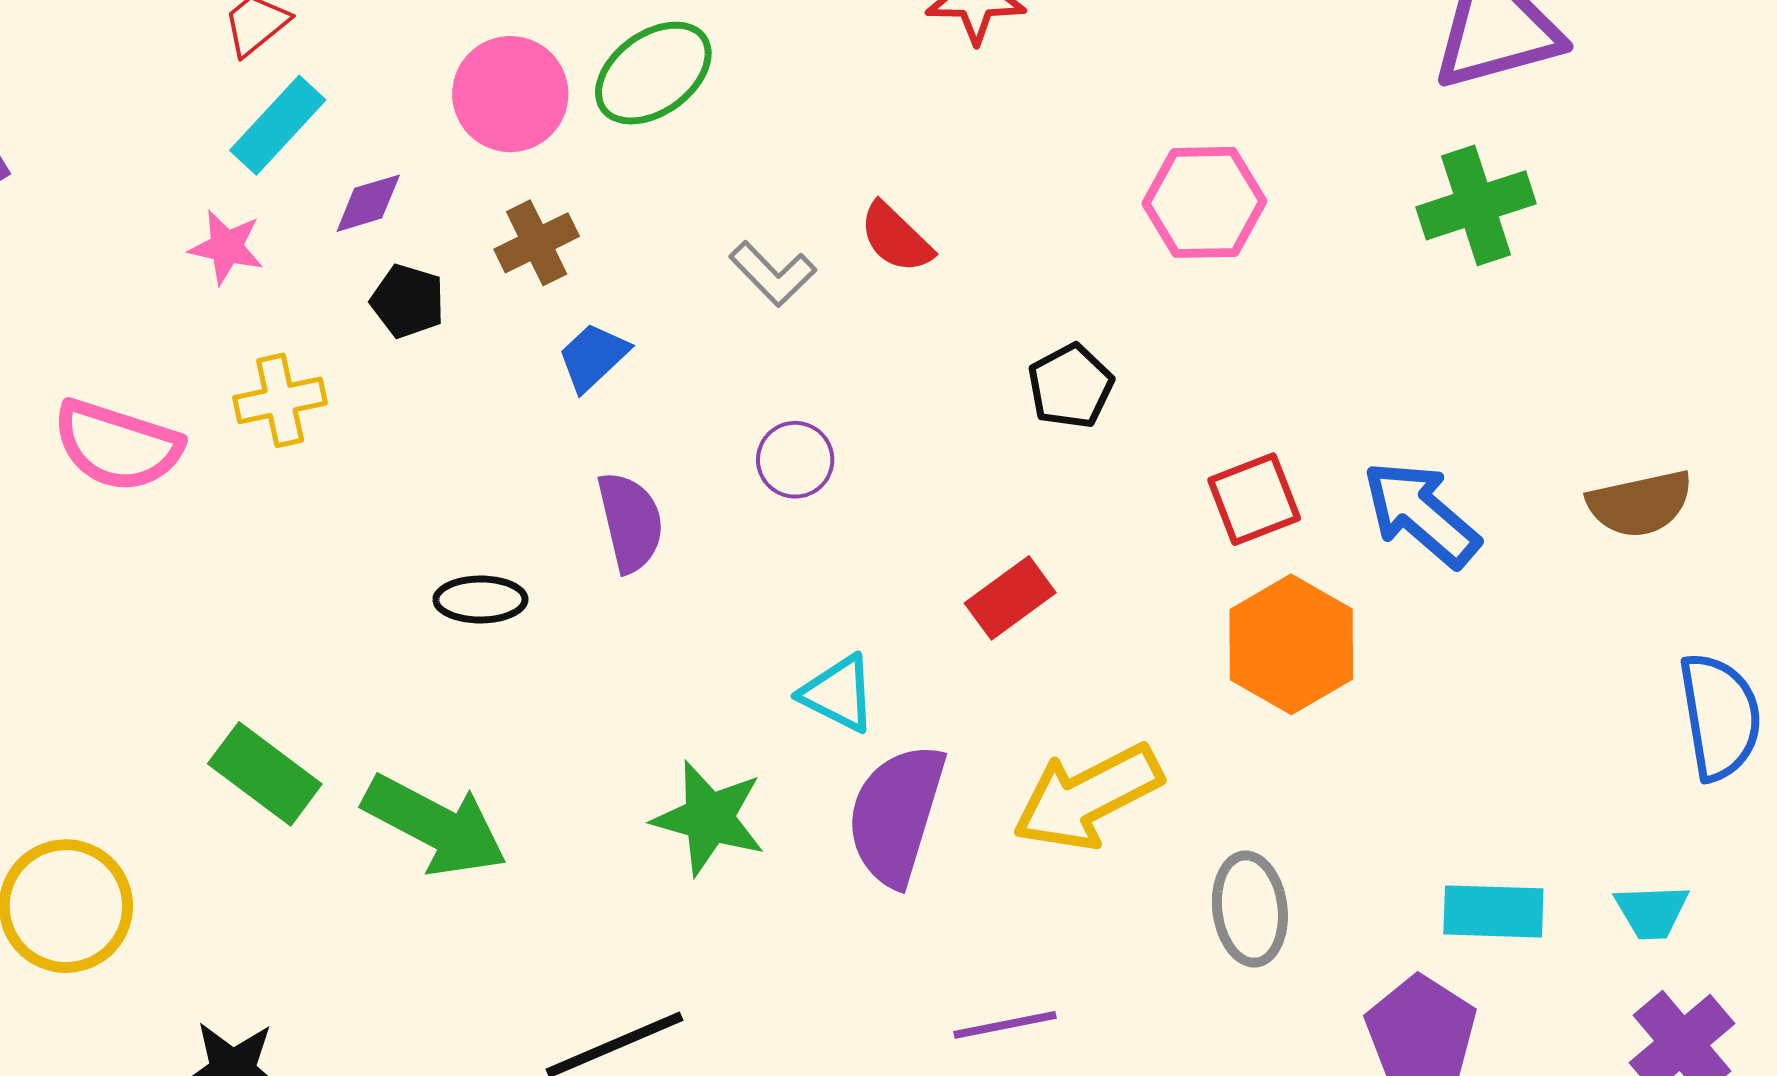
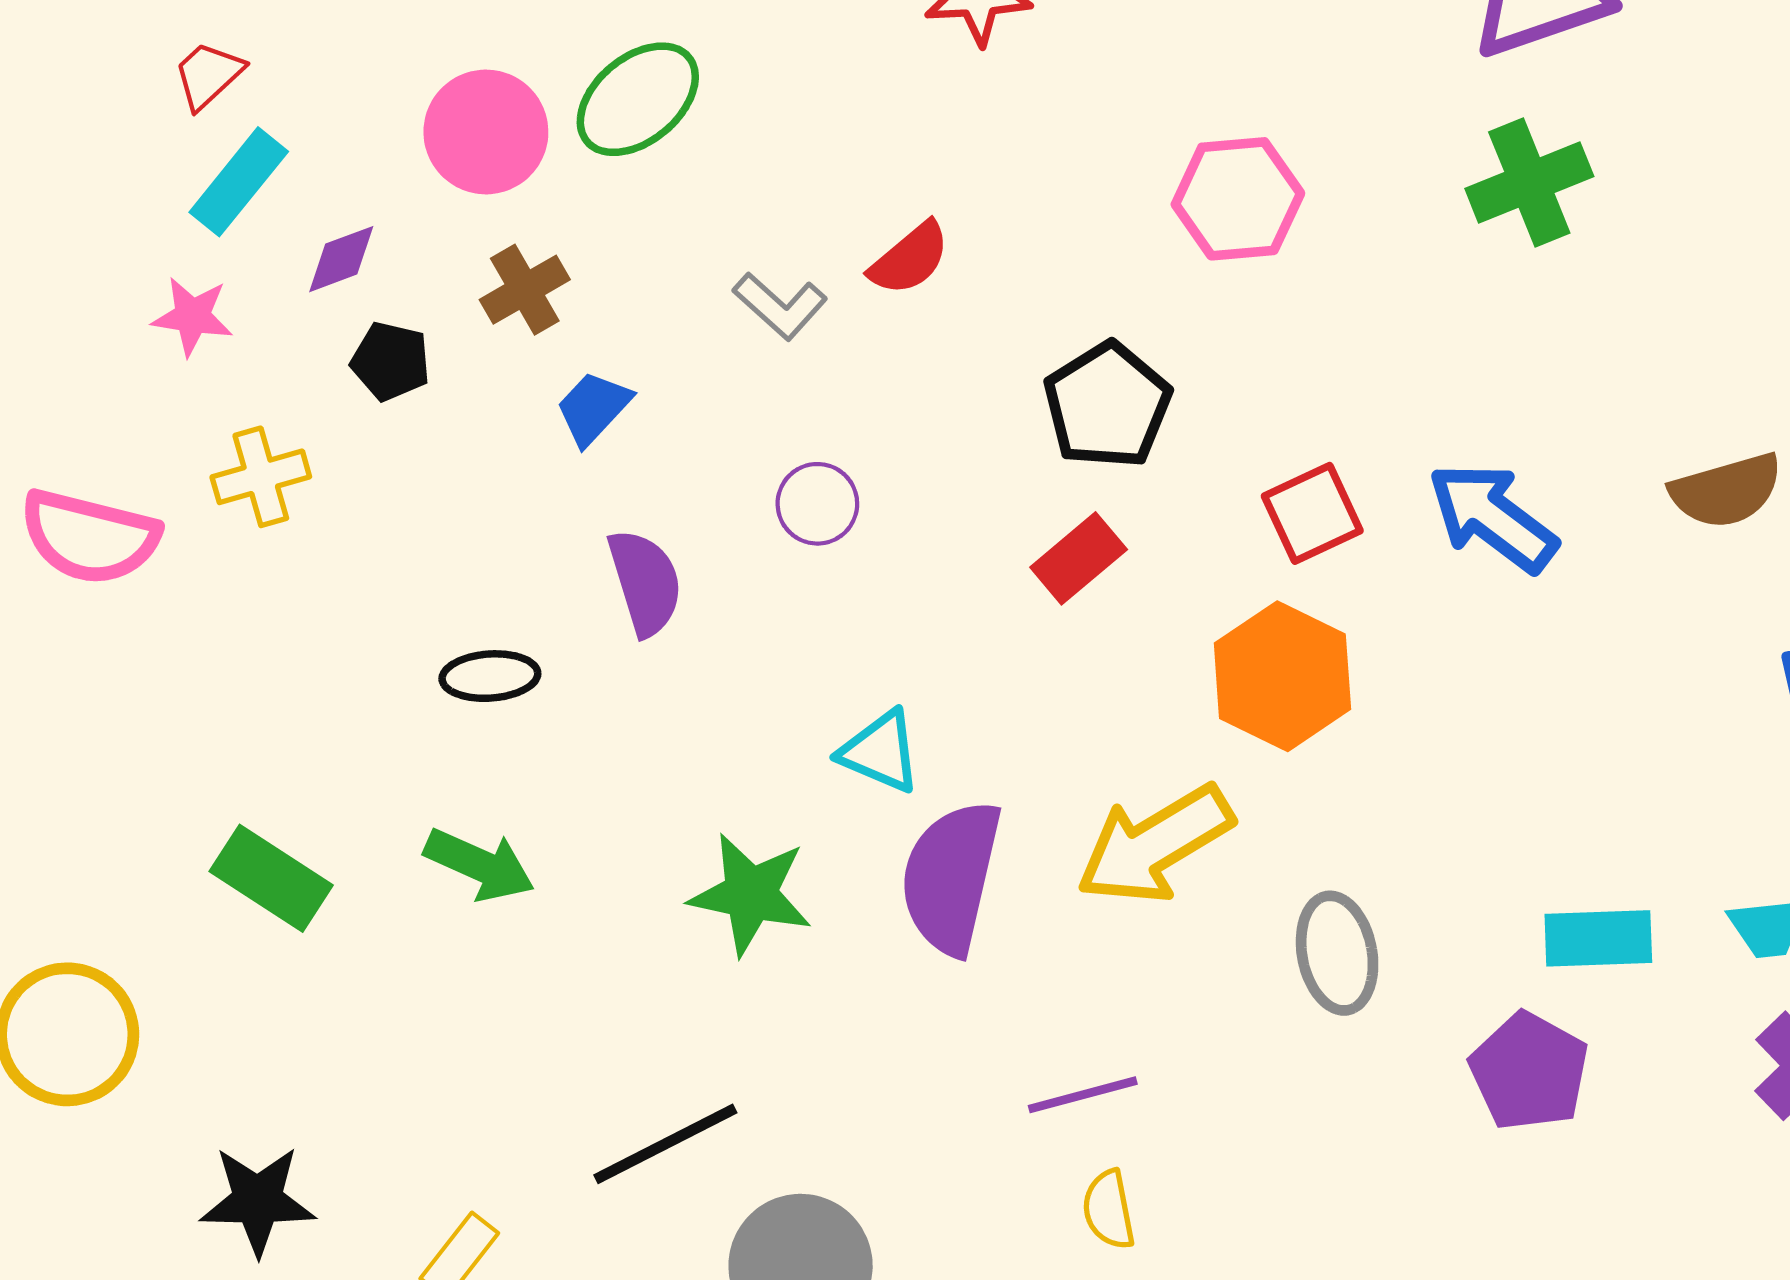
red semicircle: (896, 238) -> (910, 259), turned -80
black pentagon: (1070, 386) -> (1107, 405), size x1.4
red rectangle: (1010, 598) -> (1079, 558), moved
orange hexagon: (1291, 644) -> (1282, 676), moved
green arrow: (435, 825) -> (480, 865), moved, size x0.7

